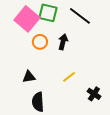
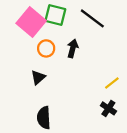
black triangle: (29, 77) -> (38, 77), moved, turned -32
yellow line: (69, 77) -> (112, 83), moved

